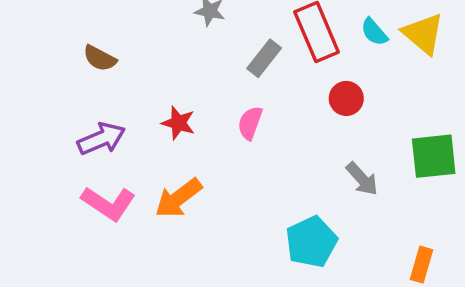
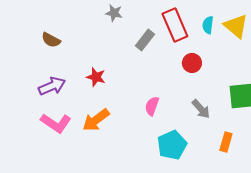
cyan semicircle: (374, 32) -> (208, 25), turned 48
pink semicircle: (250, 123) -> (152, 106), moved
orange rectangle: (421, 265) -> (226, 142), moved

